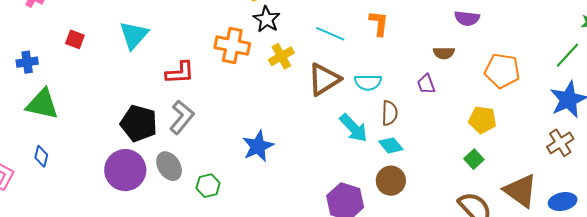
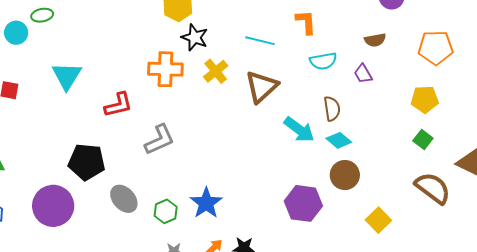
cyan semicircle: (368, 82) -> (323, 61), moved
gray L-shape: (182, 117) -> (159, 140), moved, turned 36
blue star: (258, 146) -> (206, 203), moved
purple circle: (125, 170) -> (53, 206), moved

